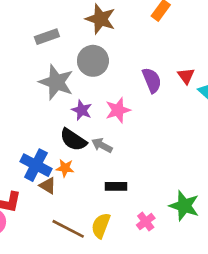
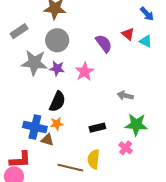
purple star: (82, 110) -> (57, 68), moved
black semicircle: (73, 140) -> (57, 102), turned -85
gray arrow: (102, 145) -> (125, 96), moved
green star: (184, 206) -> (136, 125), moved

